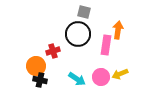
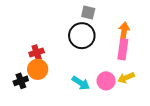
pink rectangle: (106, 45) -> (123, 49), moved
red cross: (53, 51) -> (37, 52), moved
black cross: (40, 80) -> (21, 81), moved, turned -32

